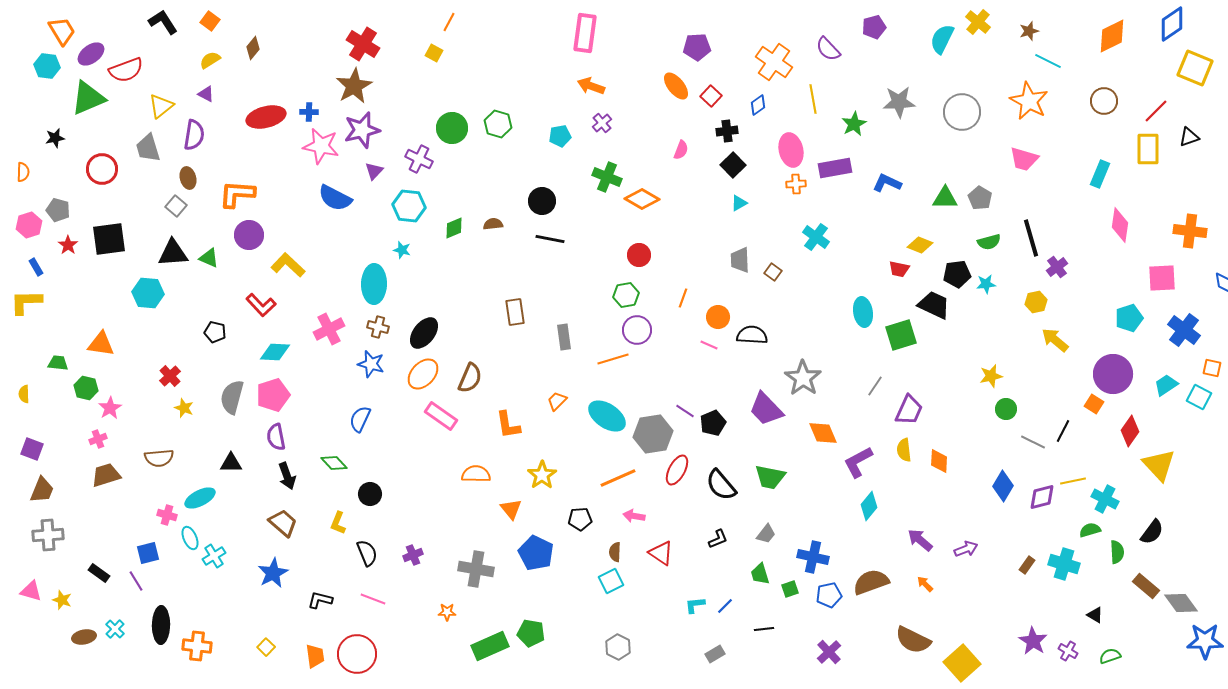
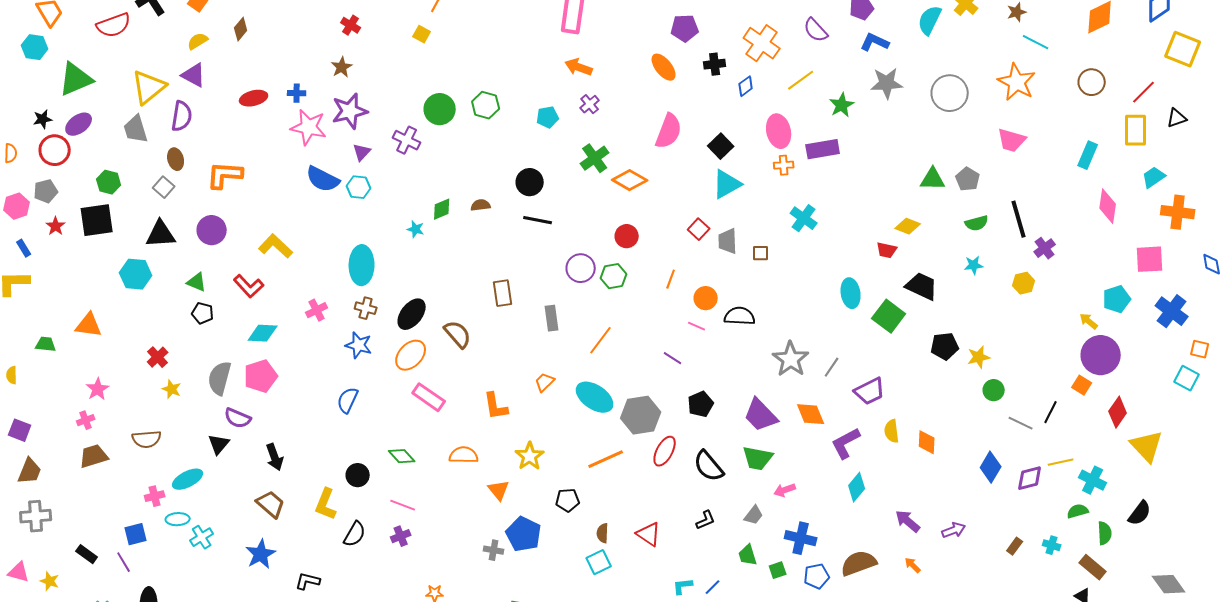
red cross: (363, 44) -> (351, 25), size x0.6
purple ellipse: (91, 54) -> (79, 124), moved
red semicircle: (126, 70) -> (114, 25), moved
brown star: (354, 86) -> (342, 67), size x0.6
purple triangle: (206, 94) -> (194, 75), size x1.5
red square: (711, 96) -> (699, 229), moved
yellow line: (813, 99) -> (801, 80), turned 64
yellow triangle: (161, 106) -> (149, 87), size x1.4
red ellipse: (266, 117) -> (254, 98), size x0.7
black cross: (727, 131) -> (715, 64), moved
pink semicircle: (681, 150) -> (669, 131), size x1.8
red circle: (102, 169) -> (55, 150), moved
green cross: (607, 177) -> (595, 158), turned 32
blue L-shape: (887, 183) -> (875, 42), moved
cyan triangle: (739, 203) -> (727, 184), size x1.8
cyan hexagon: (409, 206) -> (359, 187), moved, size x0.7
gray pentagon: (58, 210) -> (46, 191), turned -30
purple circle: (249, 235) -> (212, 230), moved
cyan star: (402, 250) -> (416, 229), moved
green triangle: (209, 258) -> (197, 282), moved
brown square: (773, 272) -> (761, 253), turned -36
black pentagon: (957, 274) -> (945, 346), moved
pink cross: (329, 329) -> (317, 310), size x0.7
purple circle: (637, 330) -> (581, 268), moved
green square: (901, 335) -> (889, 316), turned -36
yellow arrow: (1055, 340) -> (1089, 321), moved, size x0.7
orange line: (613, 359) -> (601, 340), turned -36
brown semicircle: (470, 378) -> (458, 334), moved, turned -64
cyan trapezoid: (1166, 385) -> (1154, 177), moved
gray line: (875, 386) -> (832, 367), moved
green hexagon: (86, 388) -> (109, 182), moved
purple trapezoid: (766, 409) -> (761, 415), moved
purple trapezoid: (909, 410) -> (870, 391), moved, turned 40
purple line: (685, 411) -> (673, 358), moved
purple semicircle: (276, 437) -> (238, 418), moved, turned -56
black triangle: (231, 463) -> (219, 444), turned -50
green diamond: (334, 463) -> (402, 456), moved
pink cross: (167, 515) -> (155, 496), turned -30
pink arrow: (634, 516) -> (785, 490), moved, turned -30
yellow L-shape: (338, 523) -> (326, 504), size x1.4
cyan ellipse: (190, 538) -> (178, 519), turned -70
black semicircle: (367, 553) -> (355, 534), turned 52
cyan cross: (1064, 564) -> (1052, 545), size x0.6
gray cross: (476, 569) -> (494, 550), moved, size x0.6
brown rectangle: (1146, 586) -> (1093, 567), moved
pink line: (373, 599) -> (403, 505), moved

